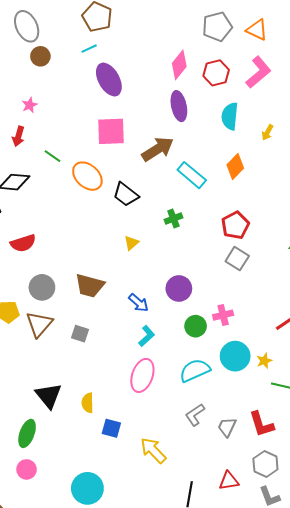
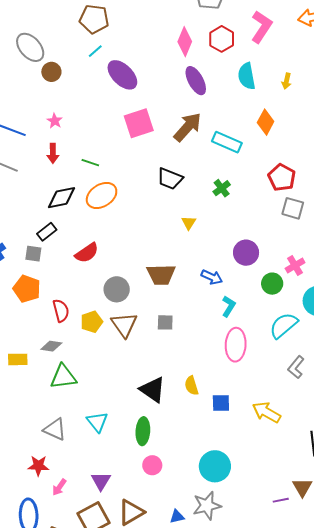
orange ellipse: (87, 176) -> (102, 195), moved, turned -60

